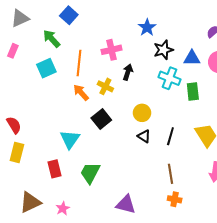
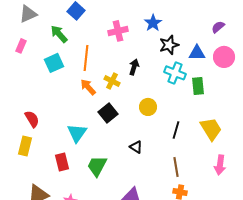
pink cross: (112, 50) -> (118, 31), moved
red semicircle: (14, 125) -> (32, 119), moved
black triangle: (144, 136) -> (136, 147), moved

